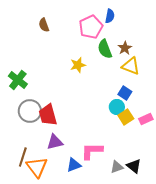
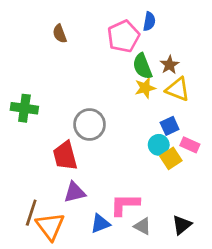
yellow star: (78, 65) -> (145, 88), moved
green cross: (18, 80) -> (24, 108), turned -30
blue square: (125, 93) -> (170, 126), turned 32
gray circle: (30, 111) -> (90, 124), moved
pink rectangle: (146, 119) -> (190, 145), moved, turned 48
black triangle: (134, 166) -> (182, 225), turned 42
gray triangle: (117, 167) -> (142, 226), moved, turned 48

